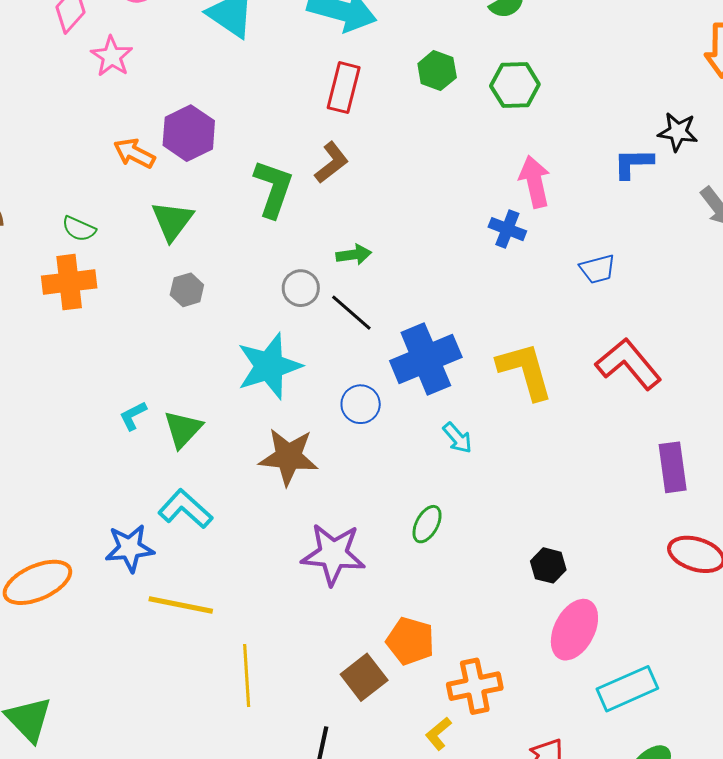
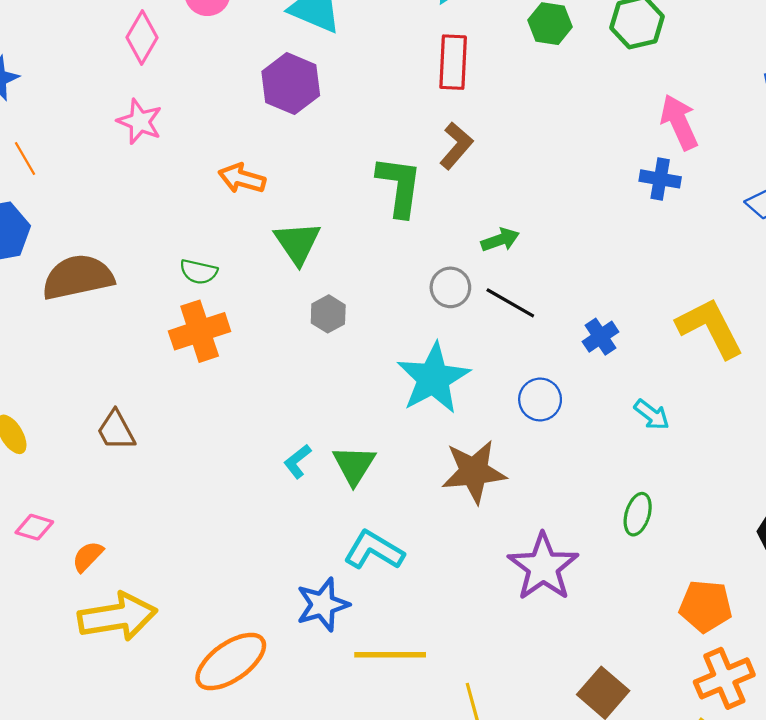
pink star: (112, 56) -> (140, 122), moved
purple hexagon: (189, 133) -> (291, 84), moved
blue cross: (426, 359) -> (601, 337), size x0.5
purple star: (333, 554) -> (543, 567), turned -30
orange pentagon: (410, 641) -> (706, 606), moved

